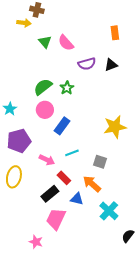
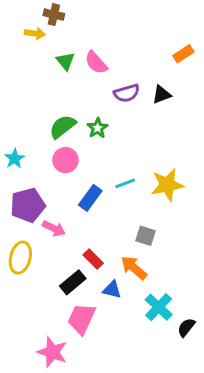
orange rectangle: (115, 33) -> (183, 54), moved, turned 64
blue rectangle: (62, 126) -> (90, 198), moved
cyan line: (72, 153) -> (125, 183), moved
pink arrow: (47, 160) -> (54, 228), moved
black semicircle: (128, 236) -> (186, 327), moved
pink star: (36, 242) -> (52, 352), size x1.5

